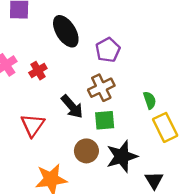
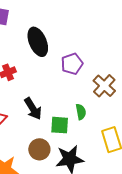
brown cross: (101, 88) -> (104, 86), moved, turned -30
green semicircle: (150, 100) -> (81, 112), moved

